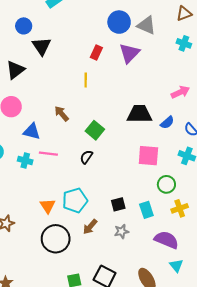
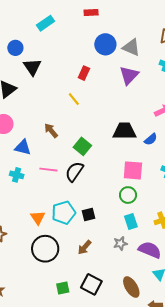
purple triangle: (129, 53) -> (129, 75), moved
yellow line: (86, 80) -> (74, 99), turned -40
pink line: (48, 154) -> (48, 170), moved
black semicircle: (86, 157) -> (74, 172), size x1.5
green circle: (166, 184) -> (128, 195), moved
black square: (118, 204) -> (88, 215), moved
brown arrow: (90, 227) -> (85, 247), moved
gray star: (122, 231) -> (120, 243), moved

